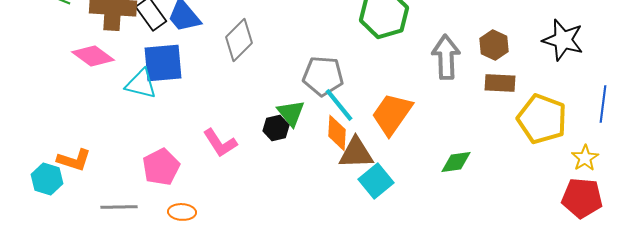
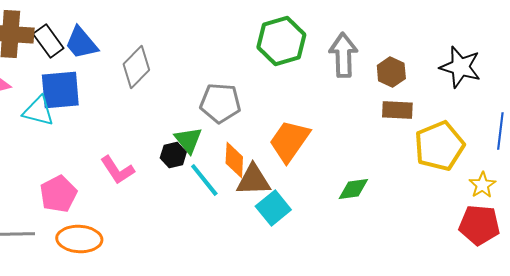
gray arrow: (446, 57) -> (343, 55), moved
cyan line: (339, 105) -> (204, 180), moved
yellow pentagon: (542, 119) -> (439, 146), turned 30
orange ellipse: (182, 212) -> (79, 239), size x1.6

